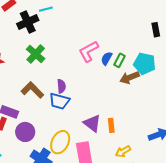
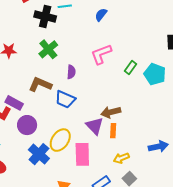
black cross: (28, 22) -> (45, 16), turned 30
blue semicircle: (107, 58) -> (101, 15), moved
brown arrow: (129, 78) -> (111, 112), moved
purple semicircle: (61, 86) -> (71, 72), moved
brown L-shape: (32, 90) -> (40, 84), turned -30

